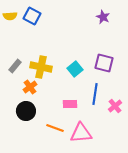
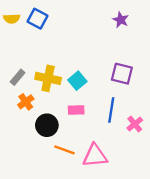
cyan square: (75, 69) -> (77, 81), moved
orange cross: (30, 87) -> (26, 102), moved
pink rectangle: (70, 104) -> (76, 110), moved
black circle: (26, 111) -> (47, 125), moved

